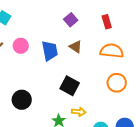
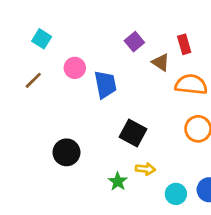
pink circle: (21, 46) -> (75, 68), moved
brown triangle: (76, 47) -> (161, 62), moved

